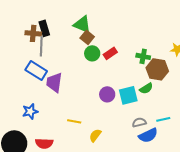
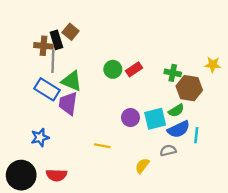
green triangle: (82, 24) -> (72, 81), moved
brown square: (87, 37) -> (71, 32), moved
cyan line: (163, 119) -> (196, 135), moved, turned -72
yellow line: (74, 121) -> (102, 146), moved
yellow semicircle: (95, 135) -> (142, 166), moved
blue semicircle: (148, 135) -> (179, 129), moved

